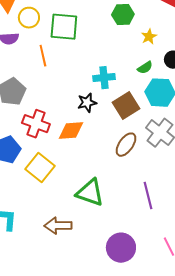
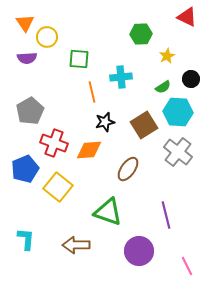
green square: (64, 27) -> (79, 59), moved, size x0.7
orange line: (43, 56) -> (92, 92), moved
cyan cross: (104, 78) -> (121, 77), moved
brown ellipse: (126, 145) -> (128, 169), moved
purple circle: (121, 248) -> (139, 251), moved

